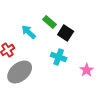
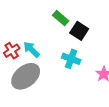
cyan arrow: (29, 32) -> (31, 50), moved

